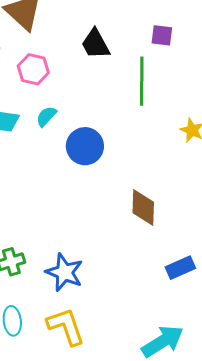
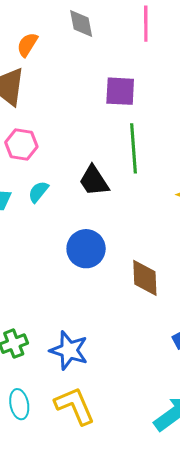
purple square: (162, 35) -> (120, 91), moved, size x1.4
black trapezoid: (95, 44) -> (94, 181), moved
blue circle: (85, 146) -> (86, 249), moved

